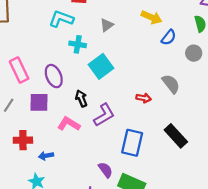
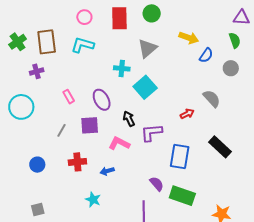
cyan L-shape: (61, 19) -> (82, 45), moved
gray triangle: (107, 25) -> (147, 48), size x1.5
pink rectangle: (19, 70) -> (69, 97), size x0.6
red arrow: (144, 98) -> (187, 114), turned -32
purple L-shape: (104, 115) -> (151, 133), turned -150
blue arrow: (46, 156) -> (107, 171), moved

